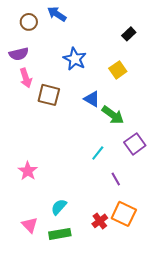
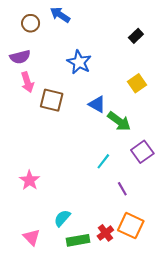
yellow square: (118, 70) -> (137, 83), moved
green rectangle: (60, 234) -> (78, 240), moved

